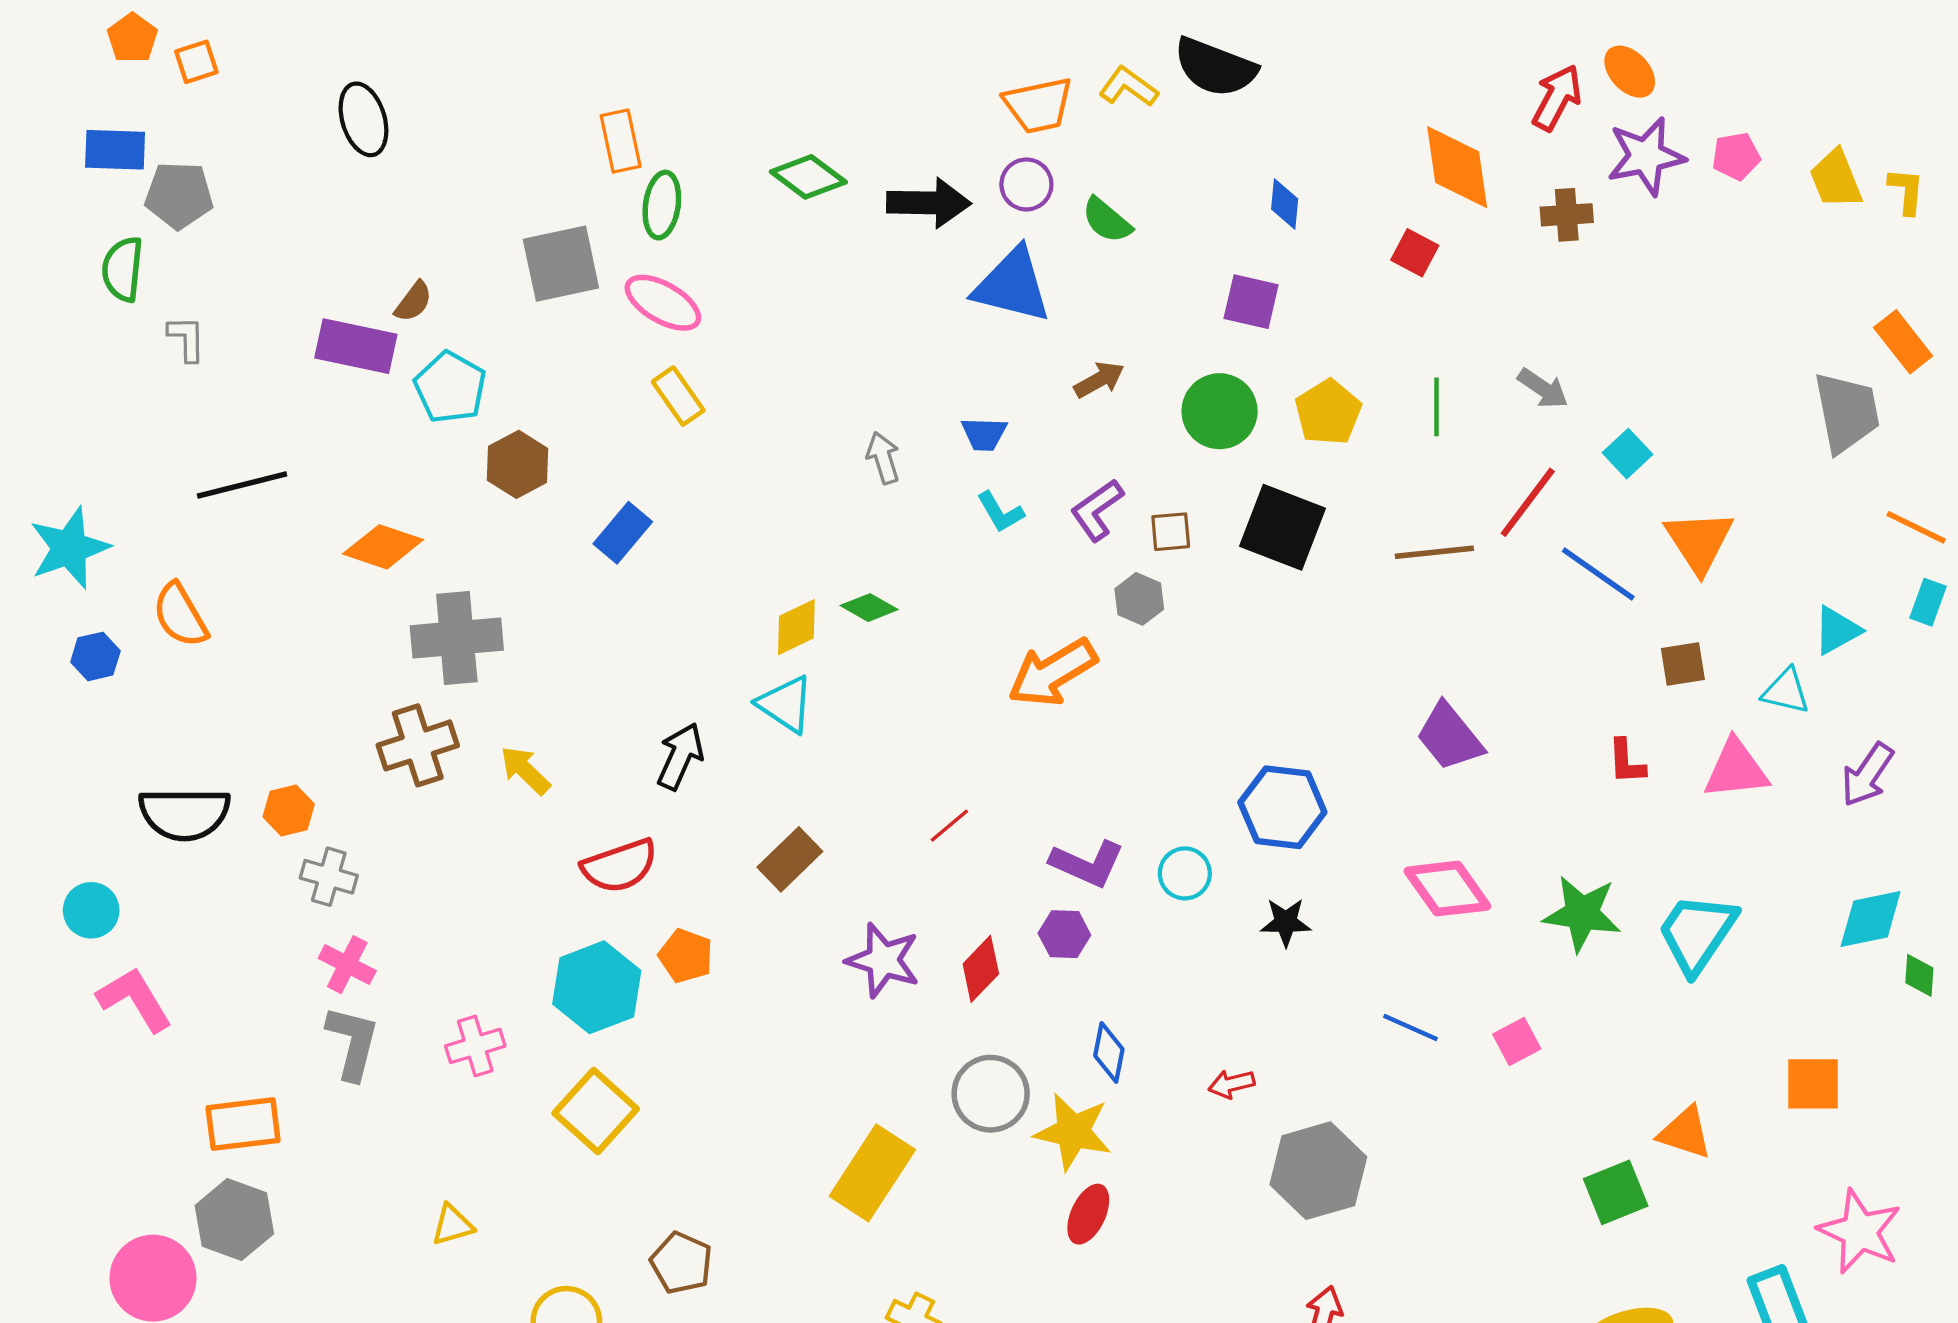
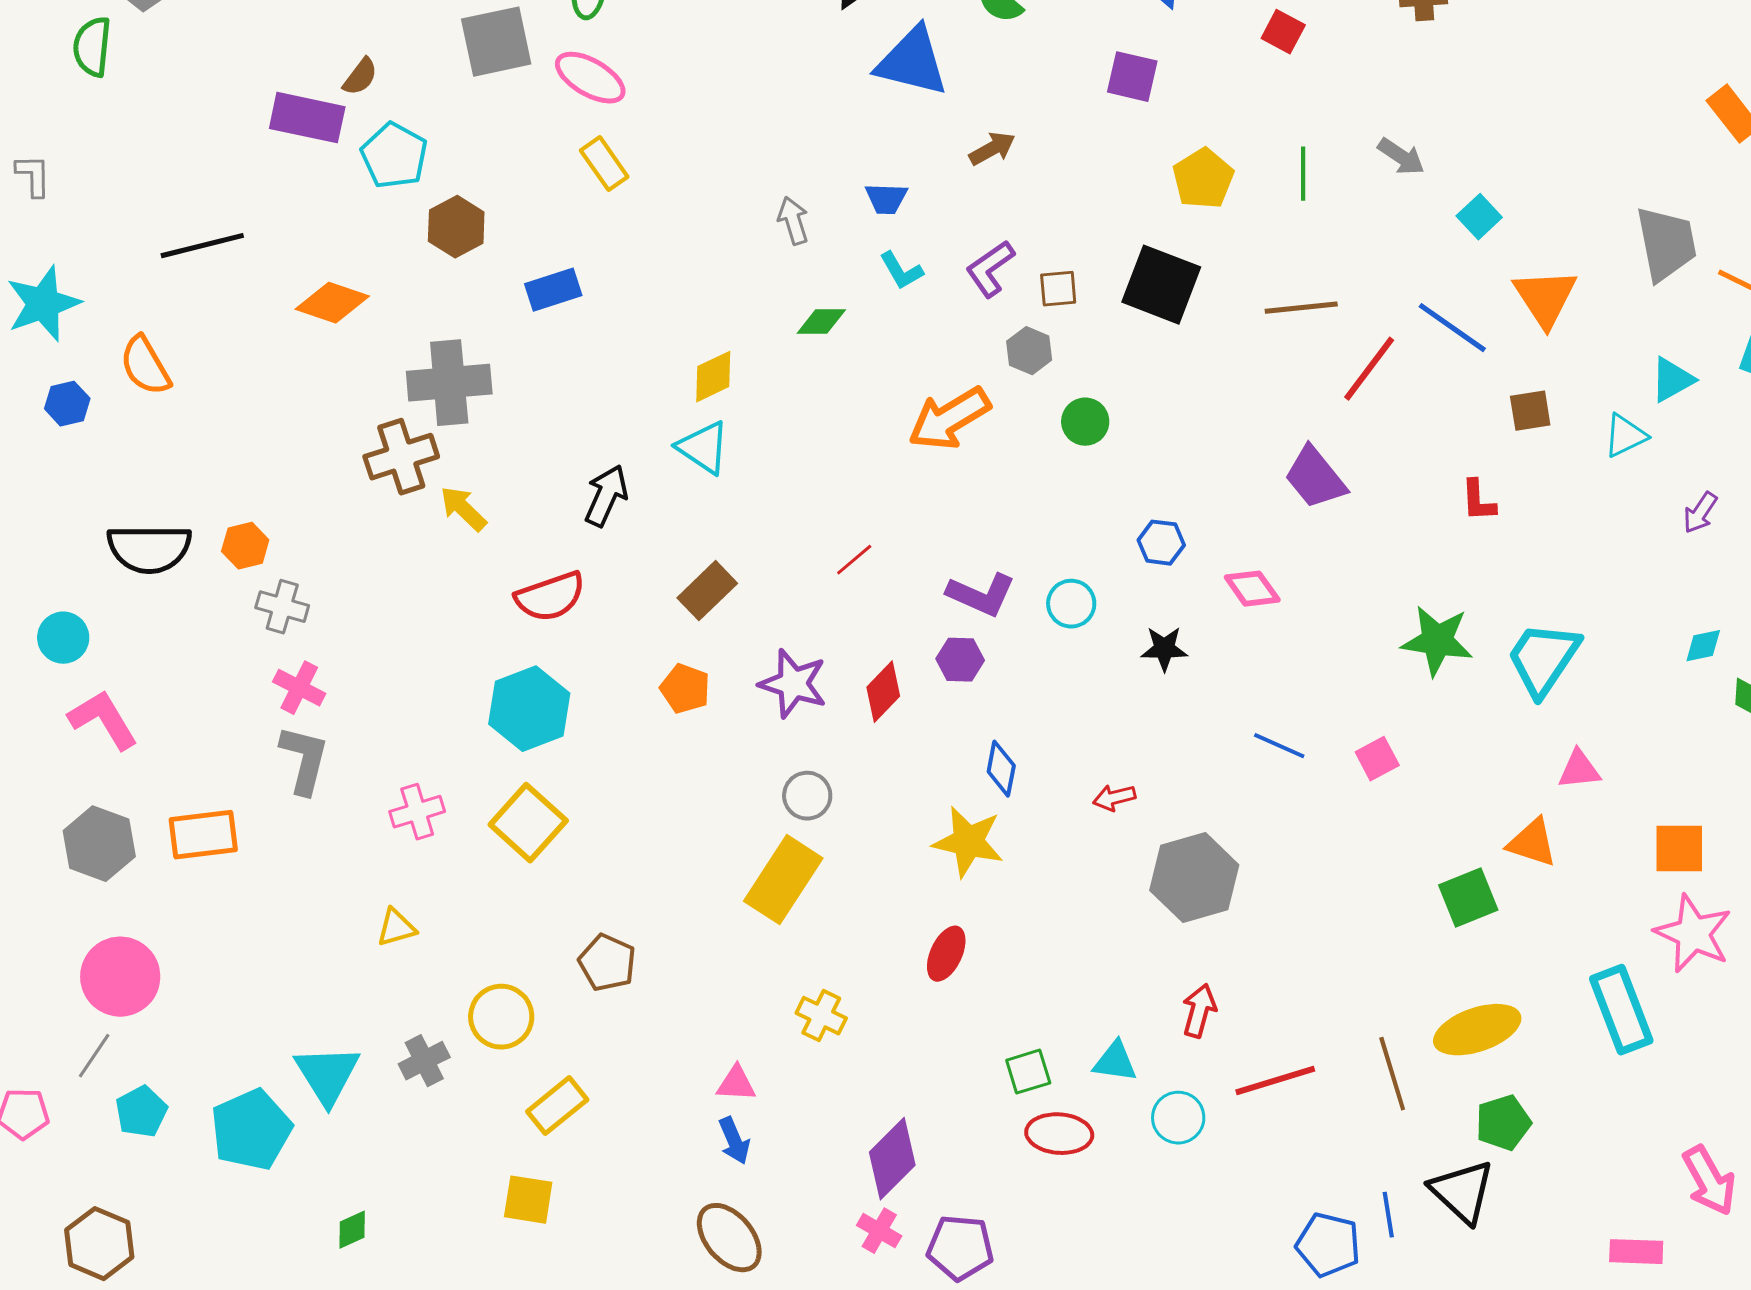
gray L-shape: (187, 339) -> (33, 176), moved
green circle: (1220, 411) -> (1085, 422), moved, size x0.7
gray trapezoid: (1847, 412) -> (1666, 244), moved
red line: (1528, 502) -> (1369, 369), moved
blue rectangle: (623, 533) -> (553, 290), turned 32
green diamond: (869, 608) -> (821, 322), moved, turned -30
gray cross: (457, 638) -> (449, 383), moved
cyan triangle: (1786, 691) -> (1625, 436), turned -39
brown cross: (418, 745) -> (401, 457), moved
pink triangle: (1736, 769) -> (1579, 770), moved, size x0.7
purple arrow: (1867, 775) -> (1700, 513), size x0.7
blue hexagon: (1282, 807) -> (1161, 543), size x0.6
pink diamond: (1447, 889) -> (1252, 589), moved, size x0.7
cyan diamond: (1871, 919) -> (1703, 646), size x0.6
orange pentagon: (686, 956) -> (685, 689), moved
pink cross: (475, 1046) -> (417, 812), moved
orange square: (1813, 1084) -> (1679, 849), moved
gray circle: (991, 1094) -> (807, 796), moved, size x0.7
red ellipse: (1088, 1214) -> (946, 954), moved
gray hexagon: (234, 1220) -> (99, 844), moved

